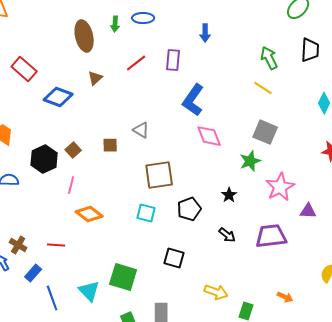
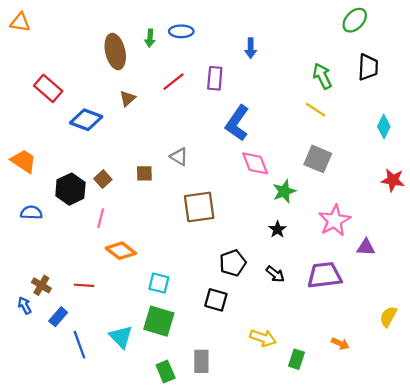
green star: (250, 161) -> (284, 191), moved
black pentagon: (189, 209) -> (233, 263), moved
cyan square: (146, 213) -> (159, 283), moved

